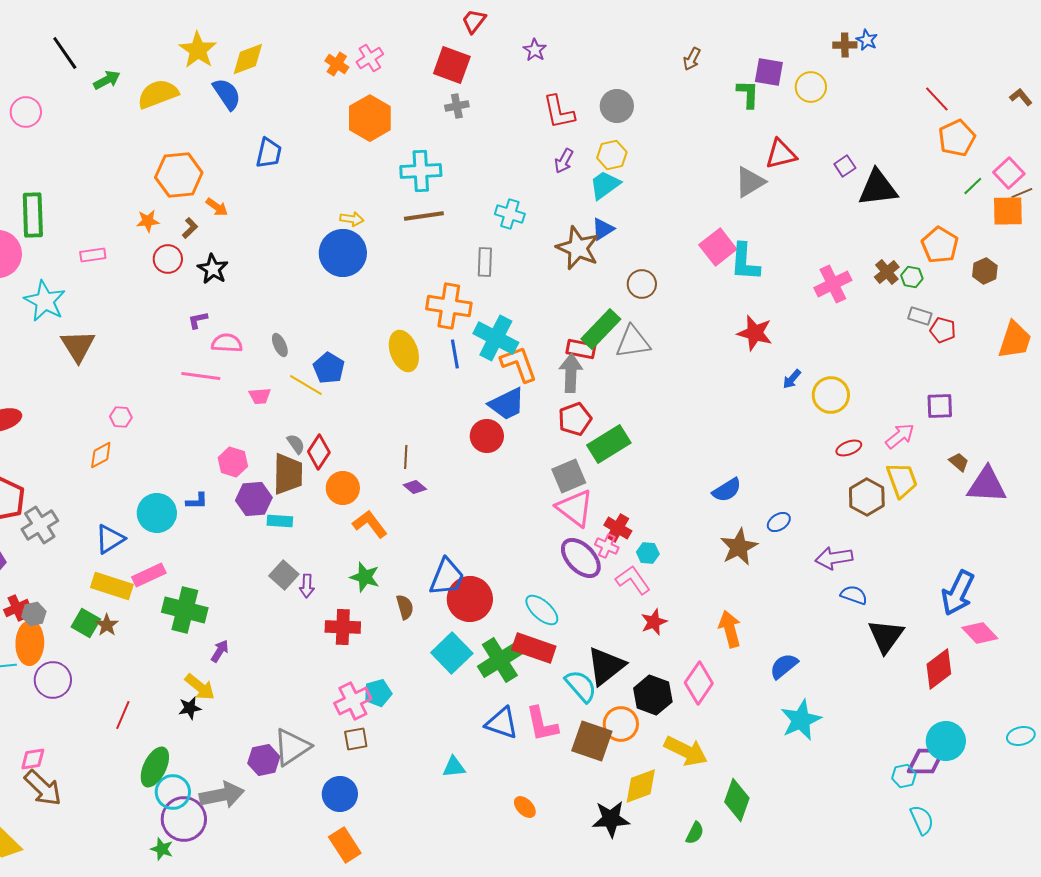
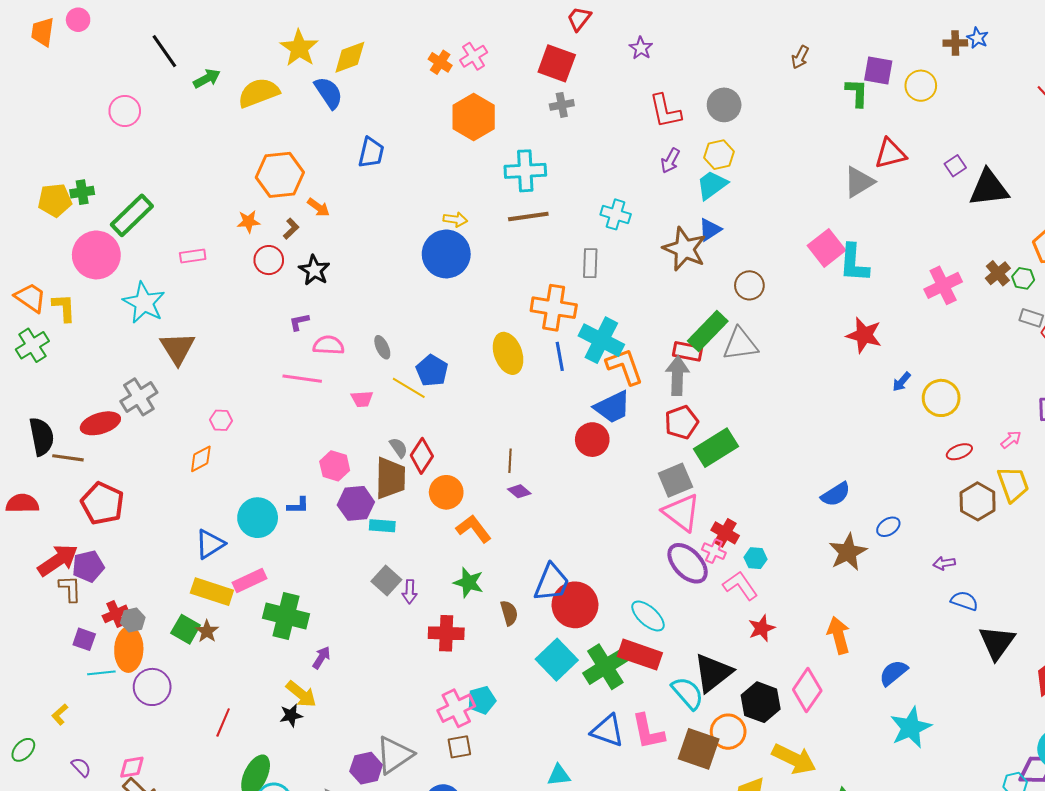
green rectangle: (33, 215) -> (132, 215), turned 48
pink arrow: (900, 436) -> (1011, 440), size x0.7
gray cross: (40, 525) -> (139, 397), moved
purple arrow: (834, 558) -> (944, 563), size x0.6

